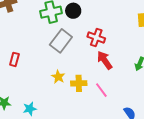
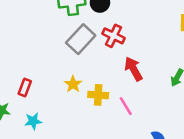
red cross: (96, 38) -> (113, 36), moved
red rectangle: (14, 59) -> (25, 87), moved

